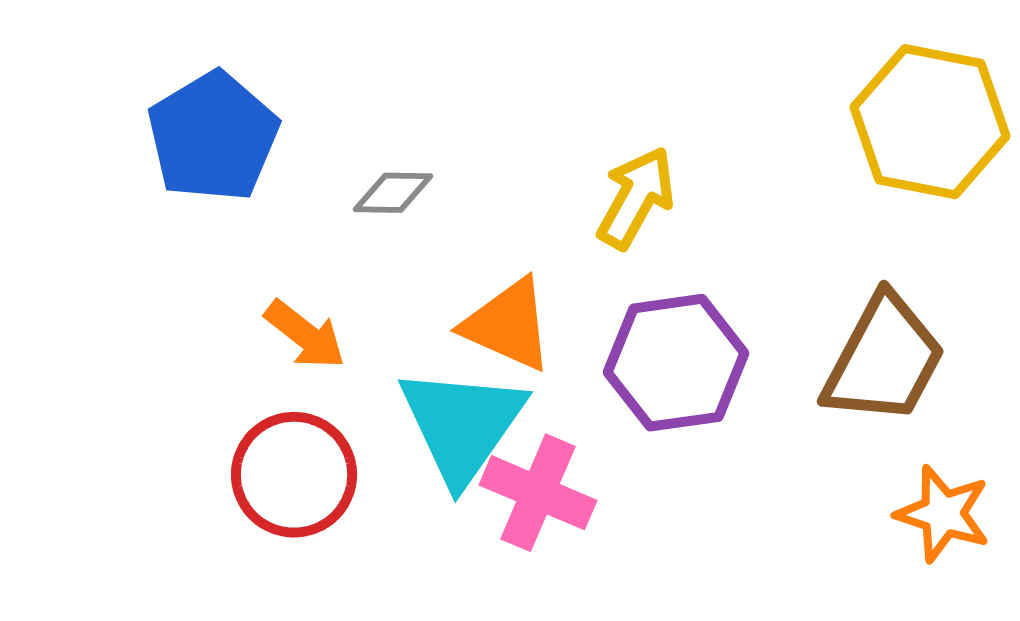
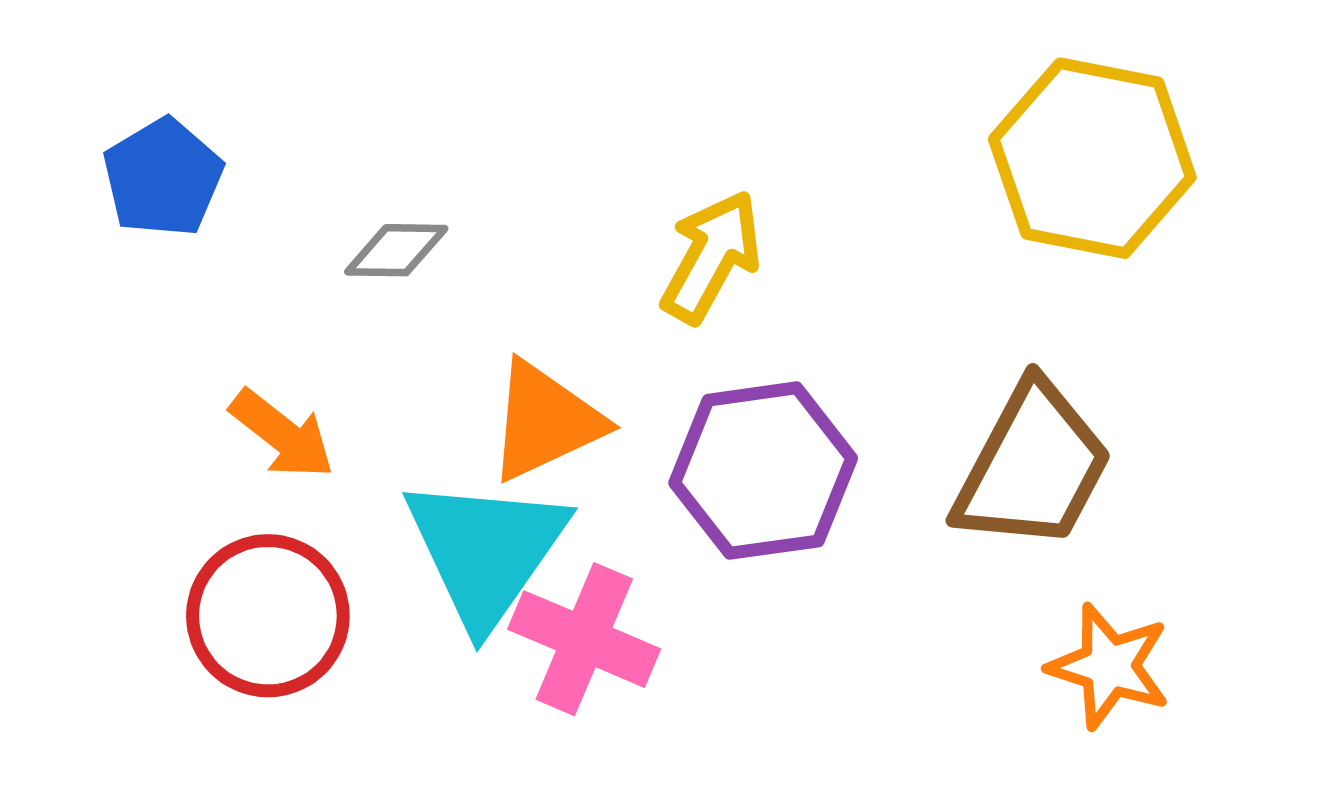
blue pentagon: (213, 137) -> (163, 178), size x0.7
orange triangle: (508, 325) -> (545, 421), turned -49

